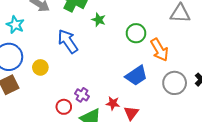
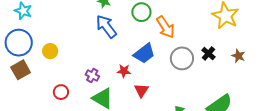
blue arrow: (68, 41) -> (106, 26), moved
red star: (113, 103) -> (124, 71), moved
red circle: (64, 107) -> (61, 92), moved

